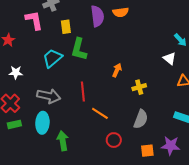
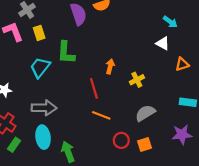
yellow rectangle: (66, 27) -> (39, 33), moved
red line: (83, 92) -> (94, 88), moved
gray semicircle: (141, 119) -> (145, 113), turned -132
green rectangle: (14, 124) -> (14, 145), turned -32
orange square: (147, 151) -> (145, 144), moved

